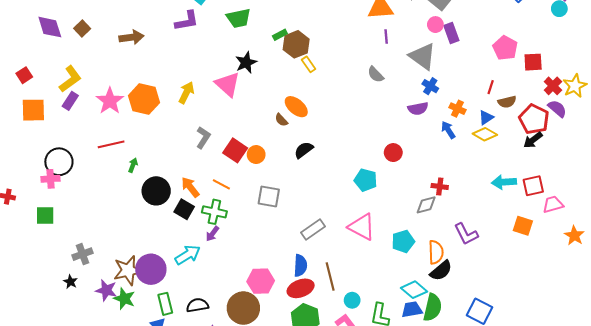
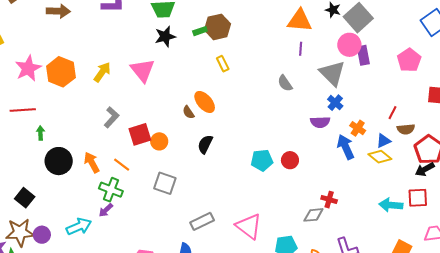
pink circle: (435, 25) -> (349, 45), size x1.5
brown hexagon: (296, 44) -> (218, 27), moved
pink pentagon: (505, 48) -> (409, 60), moved
black star: (246, 63) -> (165, 36), moved
blue arrow: (448, 130) -> (346, 147), size x1.4
red square: (235, 150) -> (140, 134), turned 30
black semicircle: (304, 150) -> (205, 144), turned -36
green arrow: (133, 165) -> (40, 133), turned -32
cyan pentagon: (366, 180) -> (262, 160), moved, turned -30
red square: (533, 186) -> (418, 198), moved
black square: (184, 209) -> (25, 198), moved
purple circle: (151, 269) -> (42, 235), size x0.6

